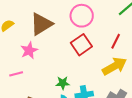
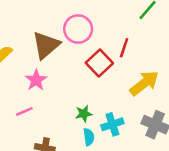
pink circle: (82, 16) -> (78, 29), moved
red line: (116, 41) -> (124, 48), moved

